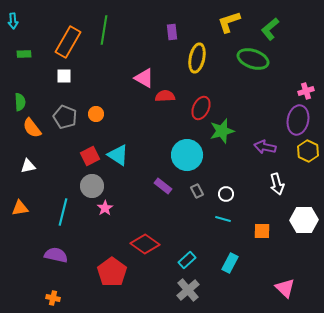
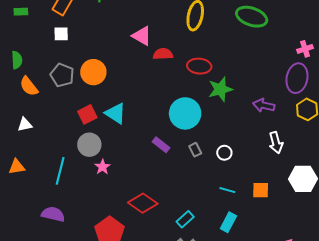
red ellipse: (201, 108) -> (199, 66), turned 70
orange circle: (96, 114) -> (93, 72), size x1.6
cyan line: (223, 219) -> (227, 190), moved

